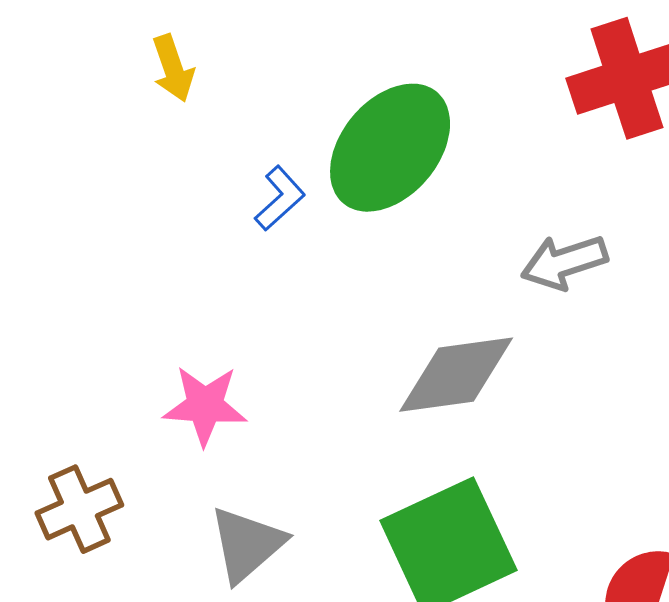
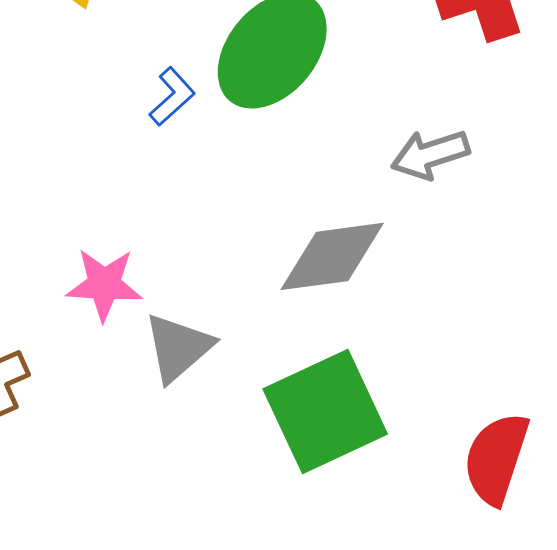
gray triangle: (247, 544) -> (178, 347), moved

